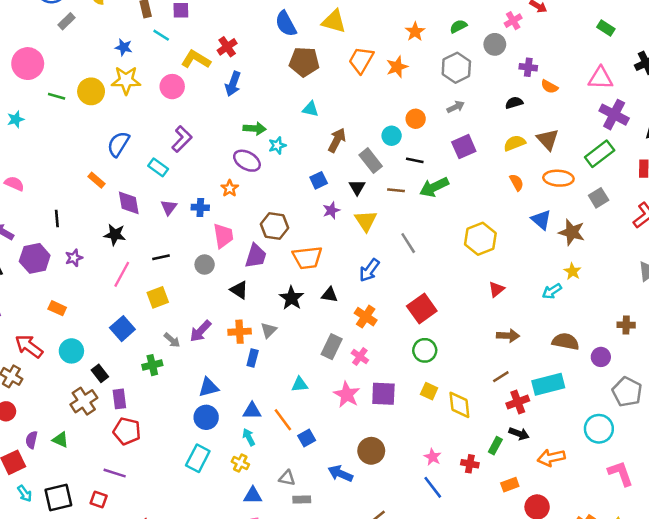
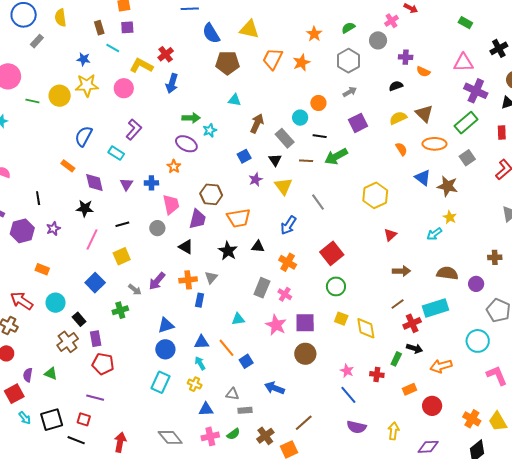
brown circle: (371, 451) -> (305, 354), moved

